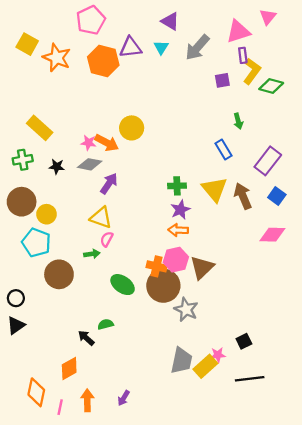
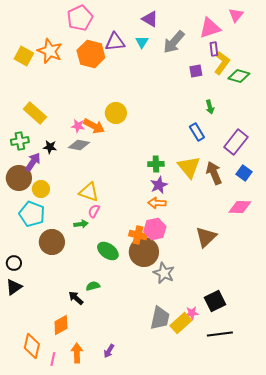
yellow square: (27, 44) -> (24, 56), moved
purple arrow: (109, 184) -> (33, 162), moved
brown triangle: (202, 268) -> (206, 237), moved
black square: (244, 341) -> (215, 301), size x1.5

